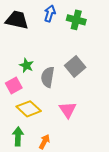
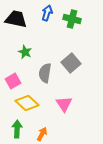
green star: (26, 65) -> (25, 52), moved

